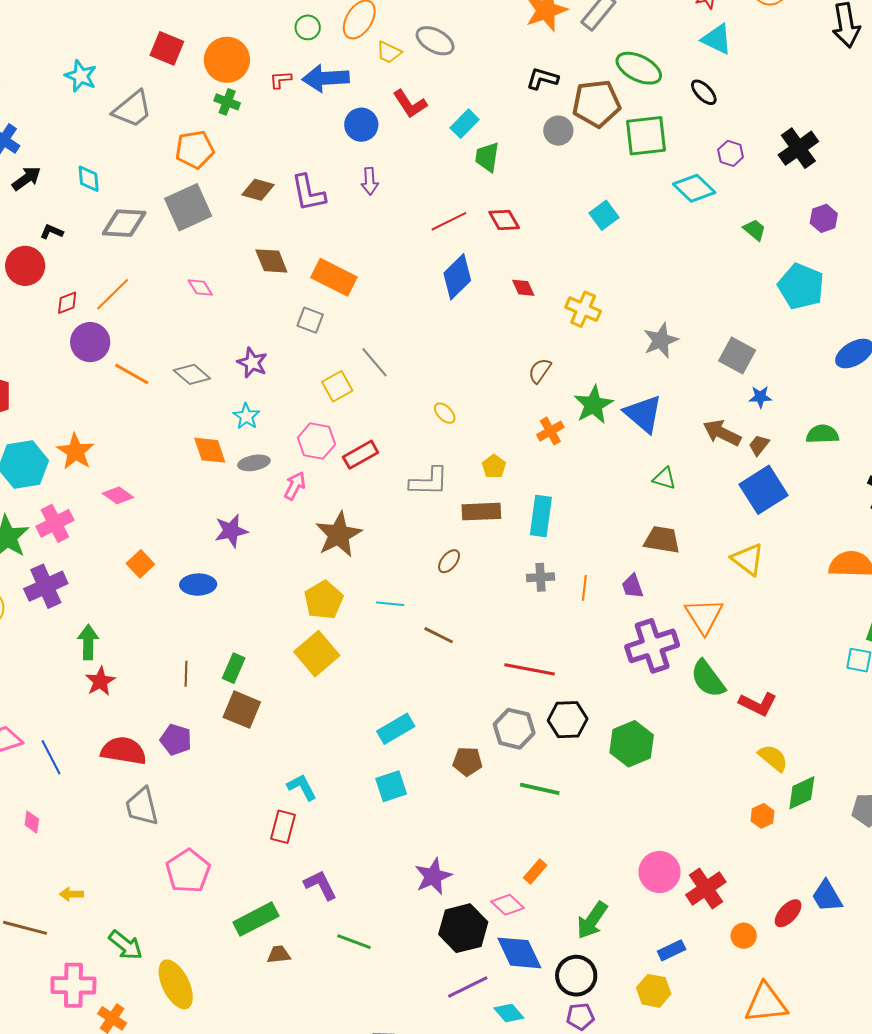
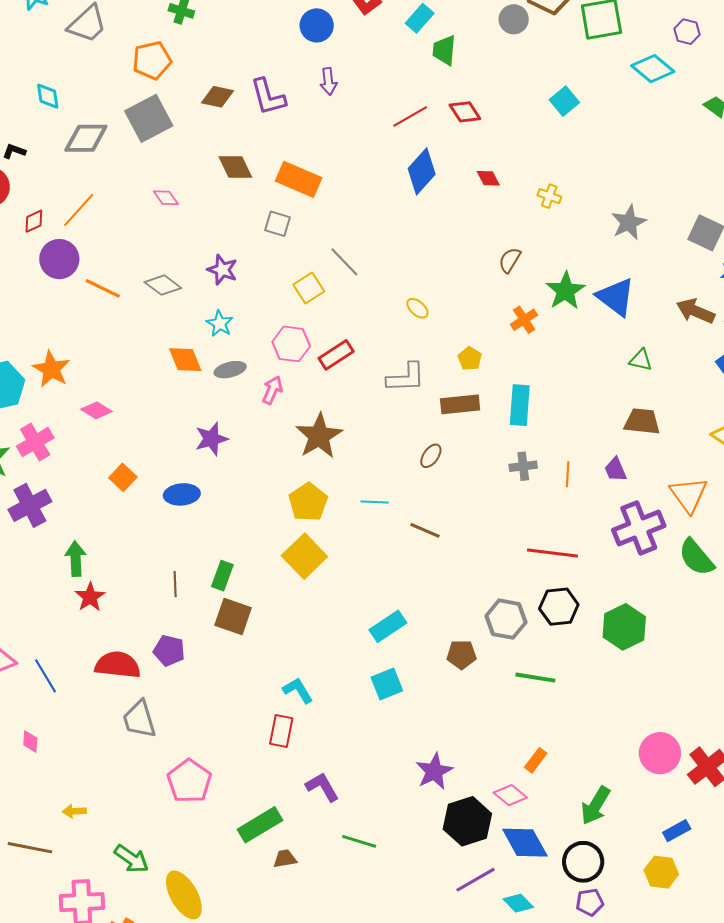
yellow cross: (583, 309) -> (549, 196), size x0.7
red line: (530, 669) -> (552, 553), moved

